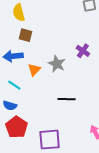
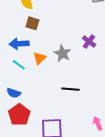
cyan line: (14, 85) -> (19, 65), moved

